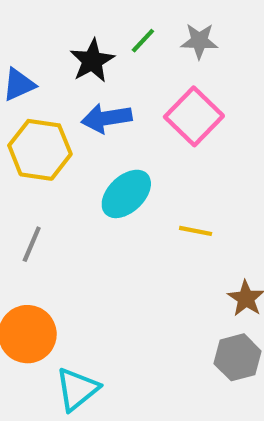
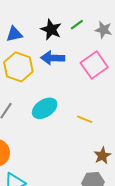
black star: (92, 61) -> (51, 30), turned -30
cyan ellipse: (126, 194) -> (45, 108), moved

